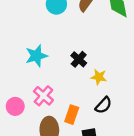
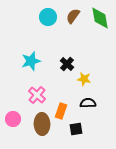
black semicircle: (103, 105) -> (88, 103), turned -133
pink circle: (15, 106) -> (13, 119), moved

